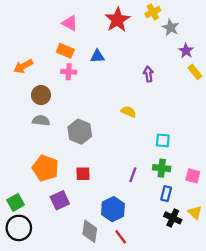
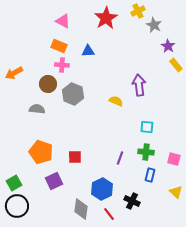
orange arrow: (23, 66) -> (14, 73), moved
purple arrow: (148, 74) -> (139, 85), moved, size x1.5
brown circle: (41, 95) -> (48, 84), moved
gray hexagon: (80, 132) -> (73, 94), moved
black cross: (173, 218) -> (132, 201), moved

